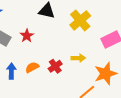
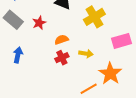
orange semicircle: (32, 67) -> (62, 40), moved
orange star: (106, 74) -> (110, 74), turned -30

